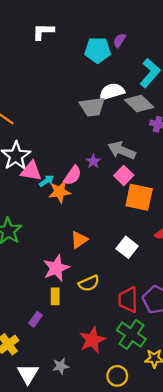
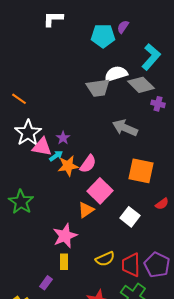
purple star: (93, 161) -> (63, 138), moved
pink semicircle: (73, 175) -> (88, 164), moved
pink square: (124, 175) -> (100, 191), moved, size x1.4
yellow semicircle: (89, 283) -> (105, 259), moved

